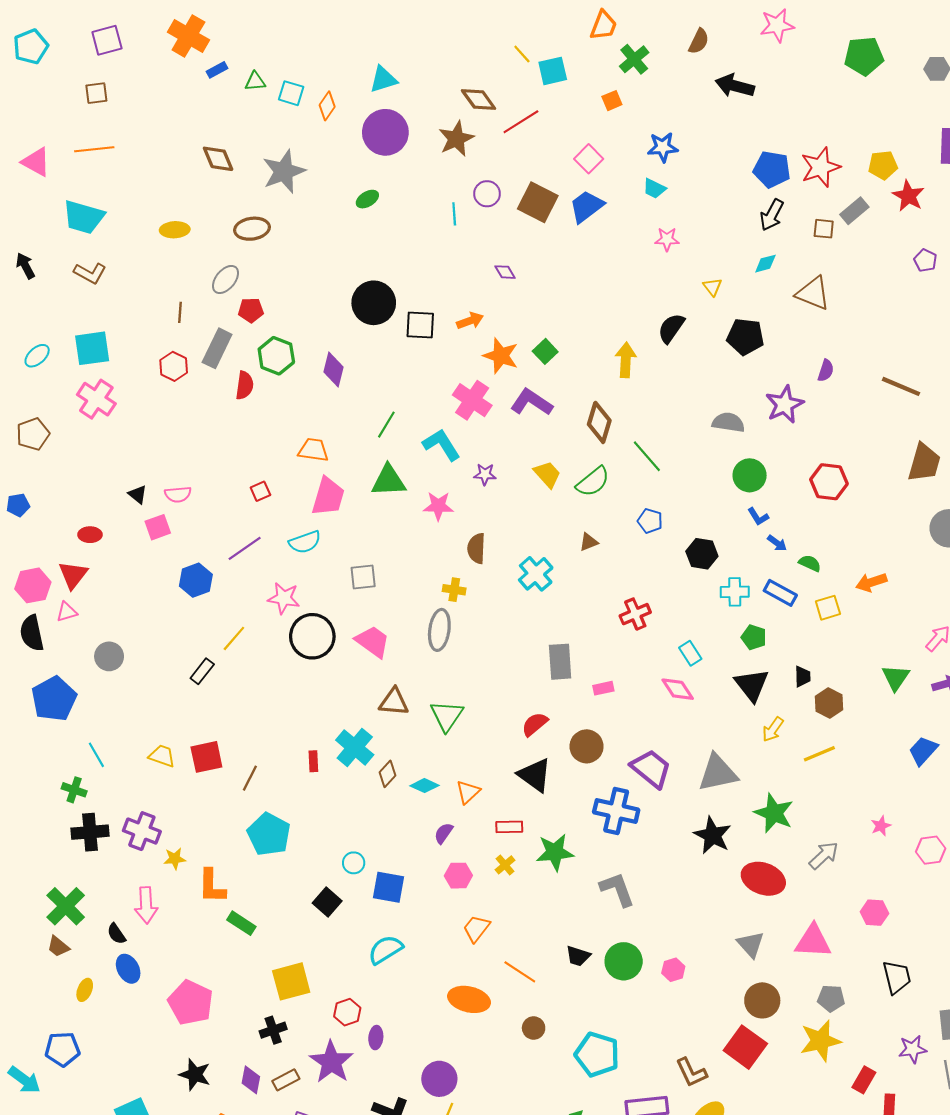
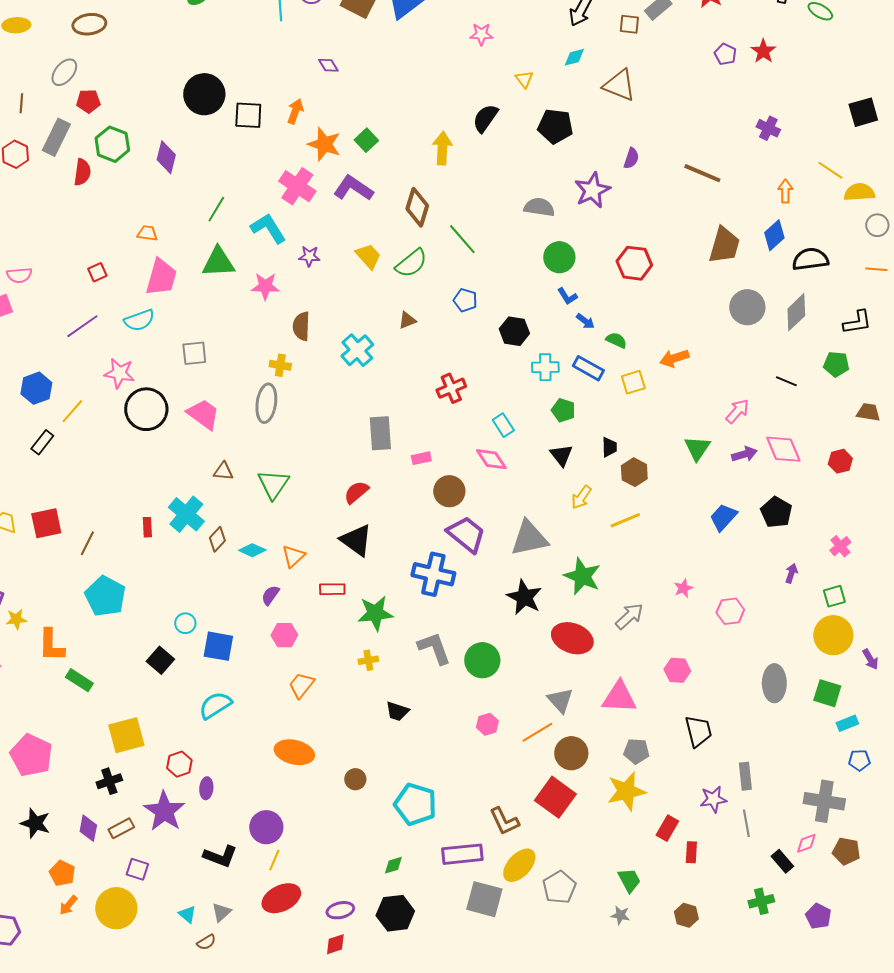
orange arrow: (470, 321) -> (295, 111), turned -50
orange trapezoid: (313, 450) -> (147, 233), size x0.7
blue hexagon: (196, 580) -> (36, 388), moved
black triangle: (752, 685) -> (561, 455), size x0.7
brown triangle: (394, 702) -> (223, 471), size x0.7
brown circle: (587, 746) -> (449, 491), moved
yellow cross: (505, 865) -> (368, 660), moved, turned 30
green circle: (624, 961) -> (482, 660), moved
orange line: (520, 972) -> (537, 732), moved, turned -64

